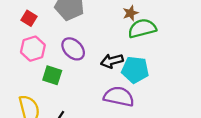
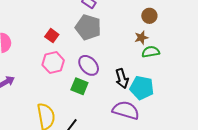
green semicircle: (142, 28) -> (151, 52), size x0.7
black arrow: (112, 61) -> (122, 78), turned -96
green square: (52, 75) -> (79, 86), moved

